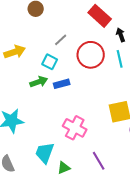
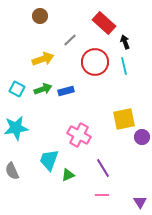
gray line: (61, 40) -> (70, 40), moved
yellow arrow: (15, 52) -> (43, 59), moved
cyan square: (50, 62) -> (17, 89), moved

